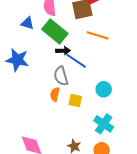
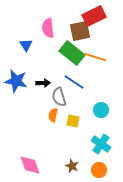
blue triangle: (27, 23) -> (26, 45), turned 40
green rectangle: (55, 31) -> (72, 53), moved
black arrow: (63, 51) -> (43, 83), moved

